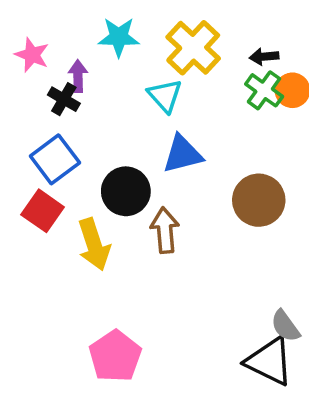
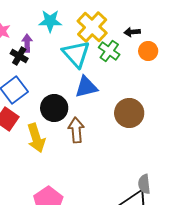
green cross: (264, 90) -> (109, 51), moved
cyan triangle: (165, 96) -> (76, 54), size x1.4
gray semicircle: (285, 326) -> (144, 184), turned 30

